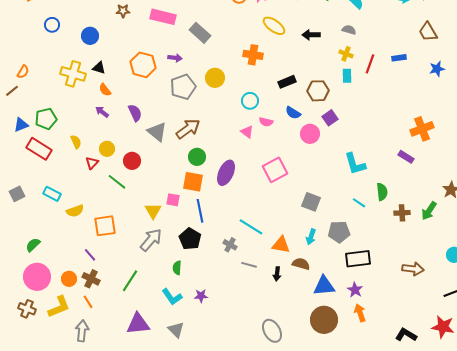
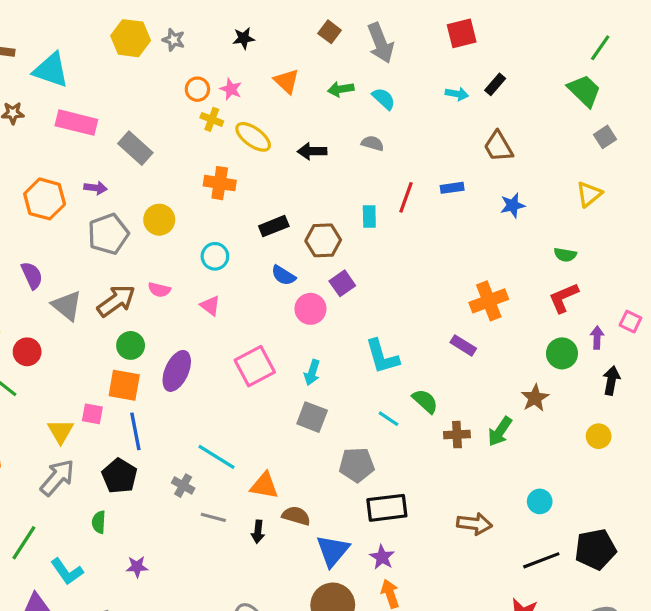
yellow cross: (346, 54) -> (212, 119), moved
pink semicircle: (266, 122) -> (159, 290), moved
green semicircle: (382, 192) -> (425, 401), turned -42
cyan arrow: (311, 237) -> (312, 373), moved
blue triangle: (324, 286) -> (333, 551), turned -45
cyan L-shape: (172, 297) -> (67, 571), moved

